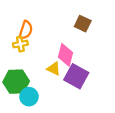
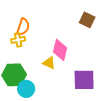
brown square: (83, 24) -> (87, 20), moved
purple square: (76, 76) -> (84, 80), moved, turned -30

